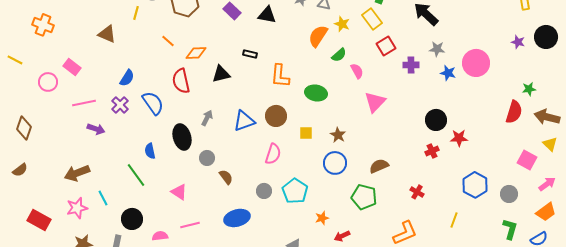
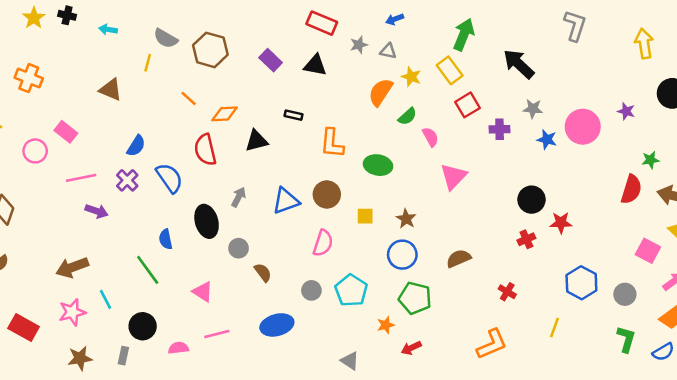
purple star: (518, 42) -> (626, 111), moved
green pentagon: (364, 197) -> (415, 298), moved

